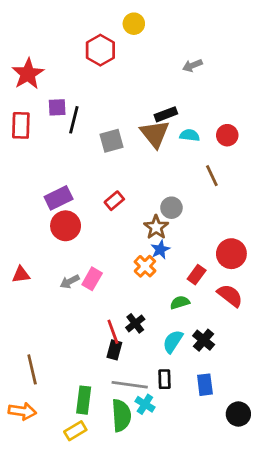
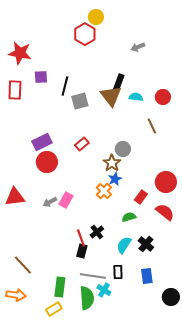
red hexagon: (100, 50) -> (85, 34), moved
red star: (28, 74) -> (20, 53), turned -30
black rectangle: (166, 114) -> (119, 82), turned -49
black line: (74, 120) -> (65, 86), moved
red triangle: (21, 275) -> (15, 197), size x1.5
brown line: (32, 369) -> (23, 265), turned -30

